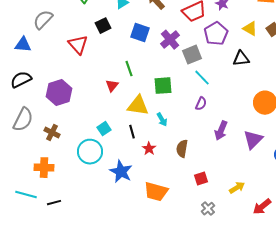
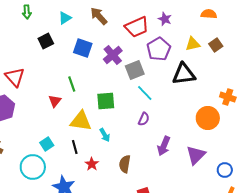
yellow triangle: (250, 29) -> (193, 44), turned -42
red triangle: (78, 45) -> (15, 77), moved
black triangle: (241, 59) -> (184, 74), size x1.4

